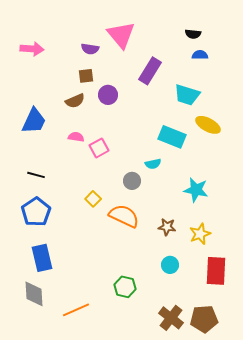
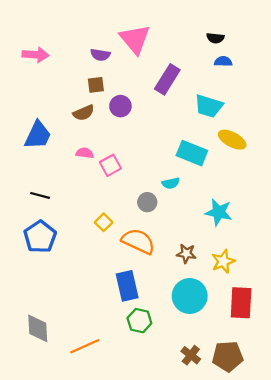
blue rectangle: (42, 258) -> (127, 286), moved
cyan circle: (170, 265) -> (190, 296), size x1.8
brown cross: (171, 318) -> (191, 355), size x0.7

